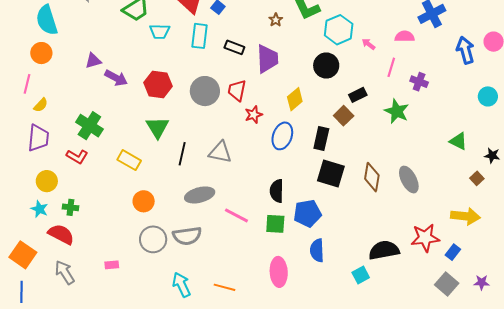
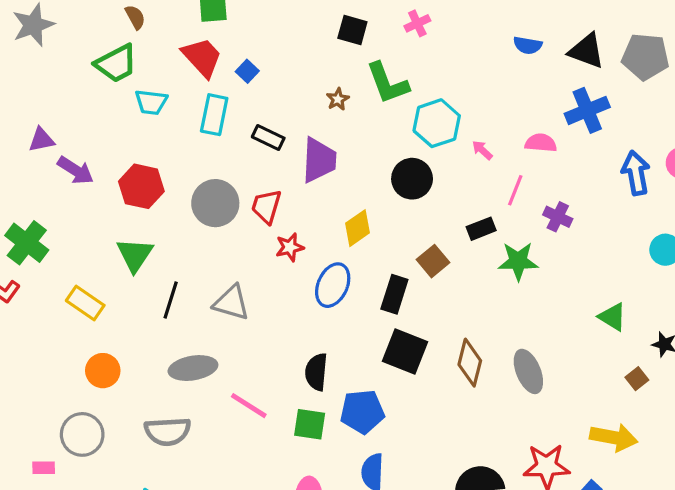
black rectangle: (358, 95) -> (481, 229), moved
green star: (397, 111) -> (518, 261), turned -30
gray circle: (153, 239) -> (82, 434), moved

